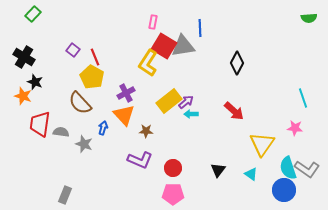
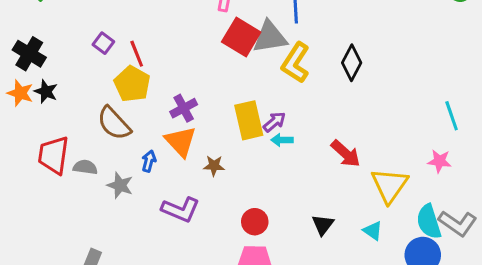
yellow L-shape: (148, 63) -> (296, 63), moved
orange star: (23, 96) -> (20, 93), moved
yellow rectangle: (169, 101) -> (249, 120), turned -65
red arrow: (234, 111) -> (346, 154), moved
purple L-shape: (140, 160) -> (181, 210), moved

